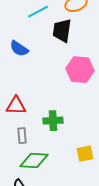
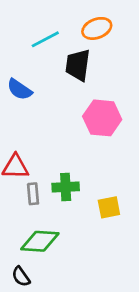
gray rectangle: (22, 136) -> (33, 194), moved
yellow square: (85, 154) -> (109, 207), moved

